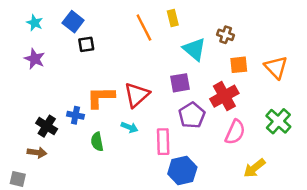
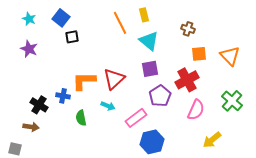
cyan triangle: (194, 49) -> (149, 41), moved
pink rectangle: (163, 142) -> (136, 118), turned 55

